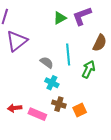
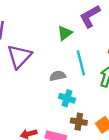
green triangle: (60, 18) -> (65, 33), moved
gray semicircle: (47, 62) -> (58, 76), turned -40

